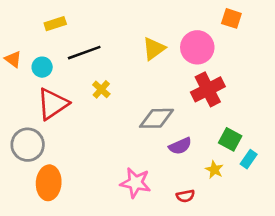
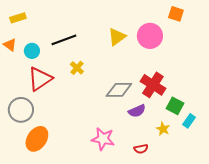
yellow rectangle: (55, 24) -> (18, 18), moved
red cross: (208, 89) -> (153, 85), moved, turned -30
orange ellipse: (49, 183) -> (37, 139), turned 30

